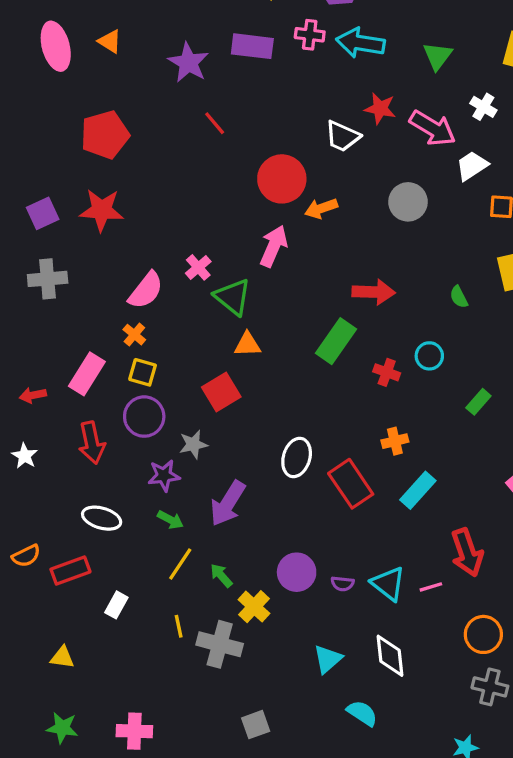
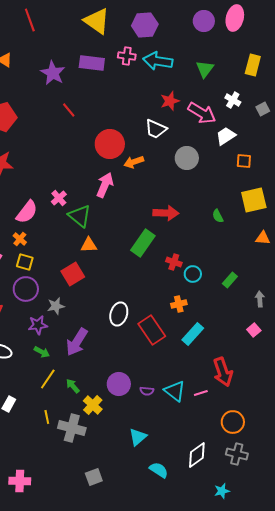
red star: (380, 108) -> (170, 101), turned -30
white trapezoid: (342, 136) -> (156, 129), moved
cyan circle: (429, 356) -> (193, 274), moved
white diamond: (390, 656) -> (197, 455), moved, turned 60

